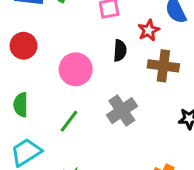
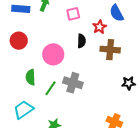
green semicircle: (21, 105) -> (31, 77), moved
gray cross: (122, 111) -> (73, 83), moved, turned -36

